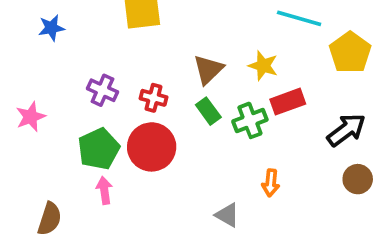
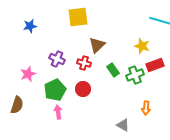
brown triangle: (208, 69) -> (97, 45), moved
pink star: (31, 117) -> (28, 74), moved
red circle: (152, 147) -> (83, 89), size x0.6
brown semicircle: (50, 219) -> (17, 105), moved

